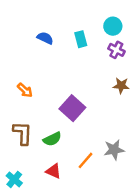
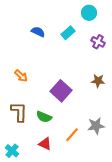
cyan circle: (113, 26) -> (89, 13), moved
cyan rectangle: (81, 39) -> (68, 33), turned 64
brown star: (121, 86) -> (98, 81), moved
green semicircle: (52, 139) -> (44, 117), turned 49

